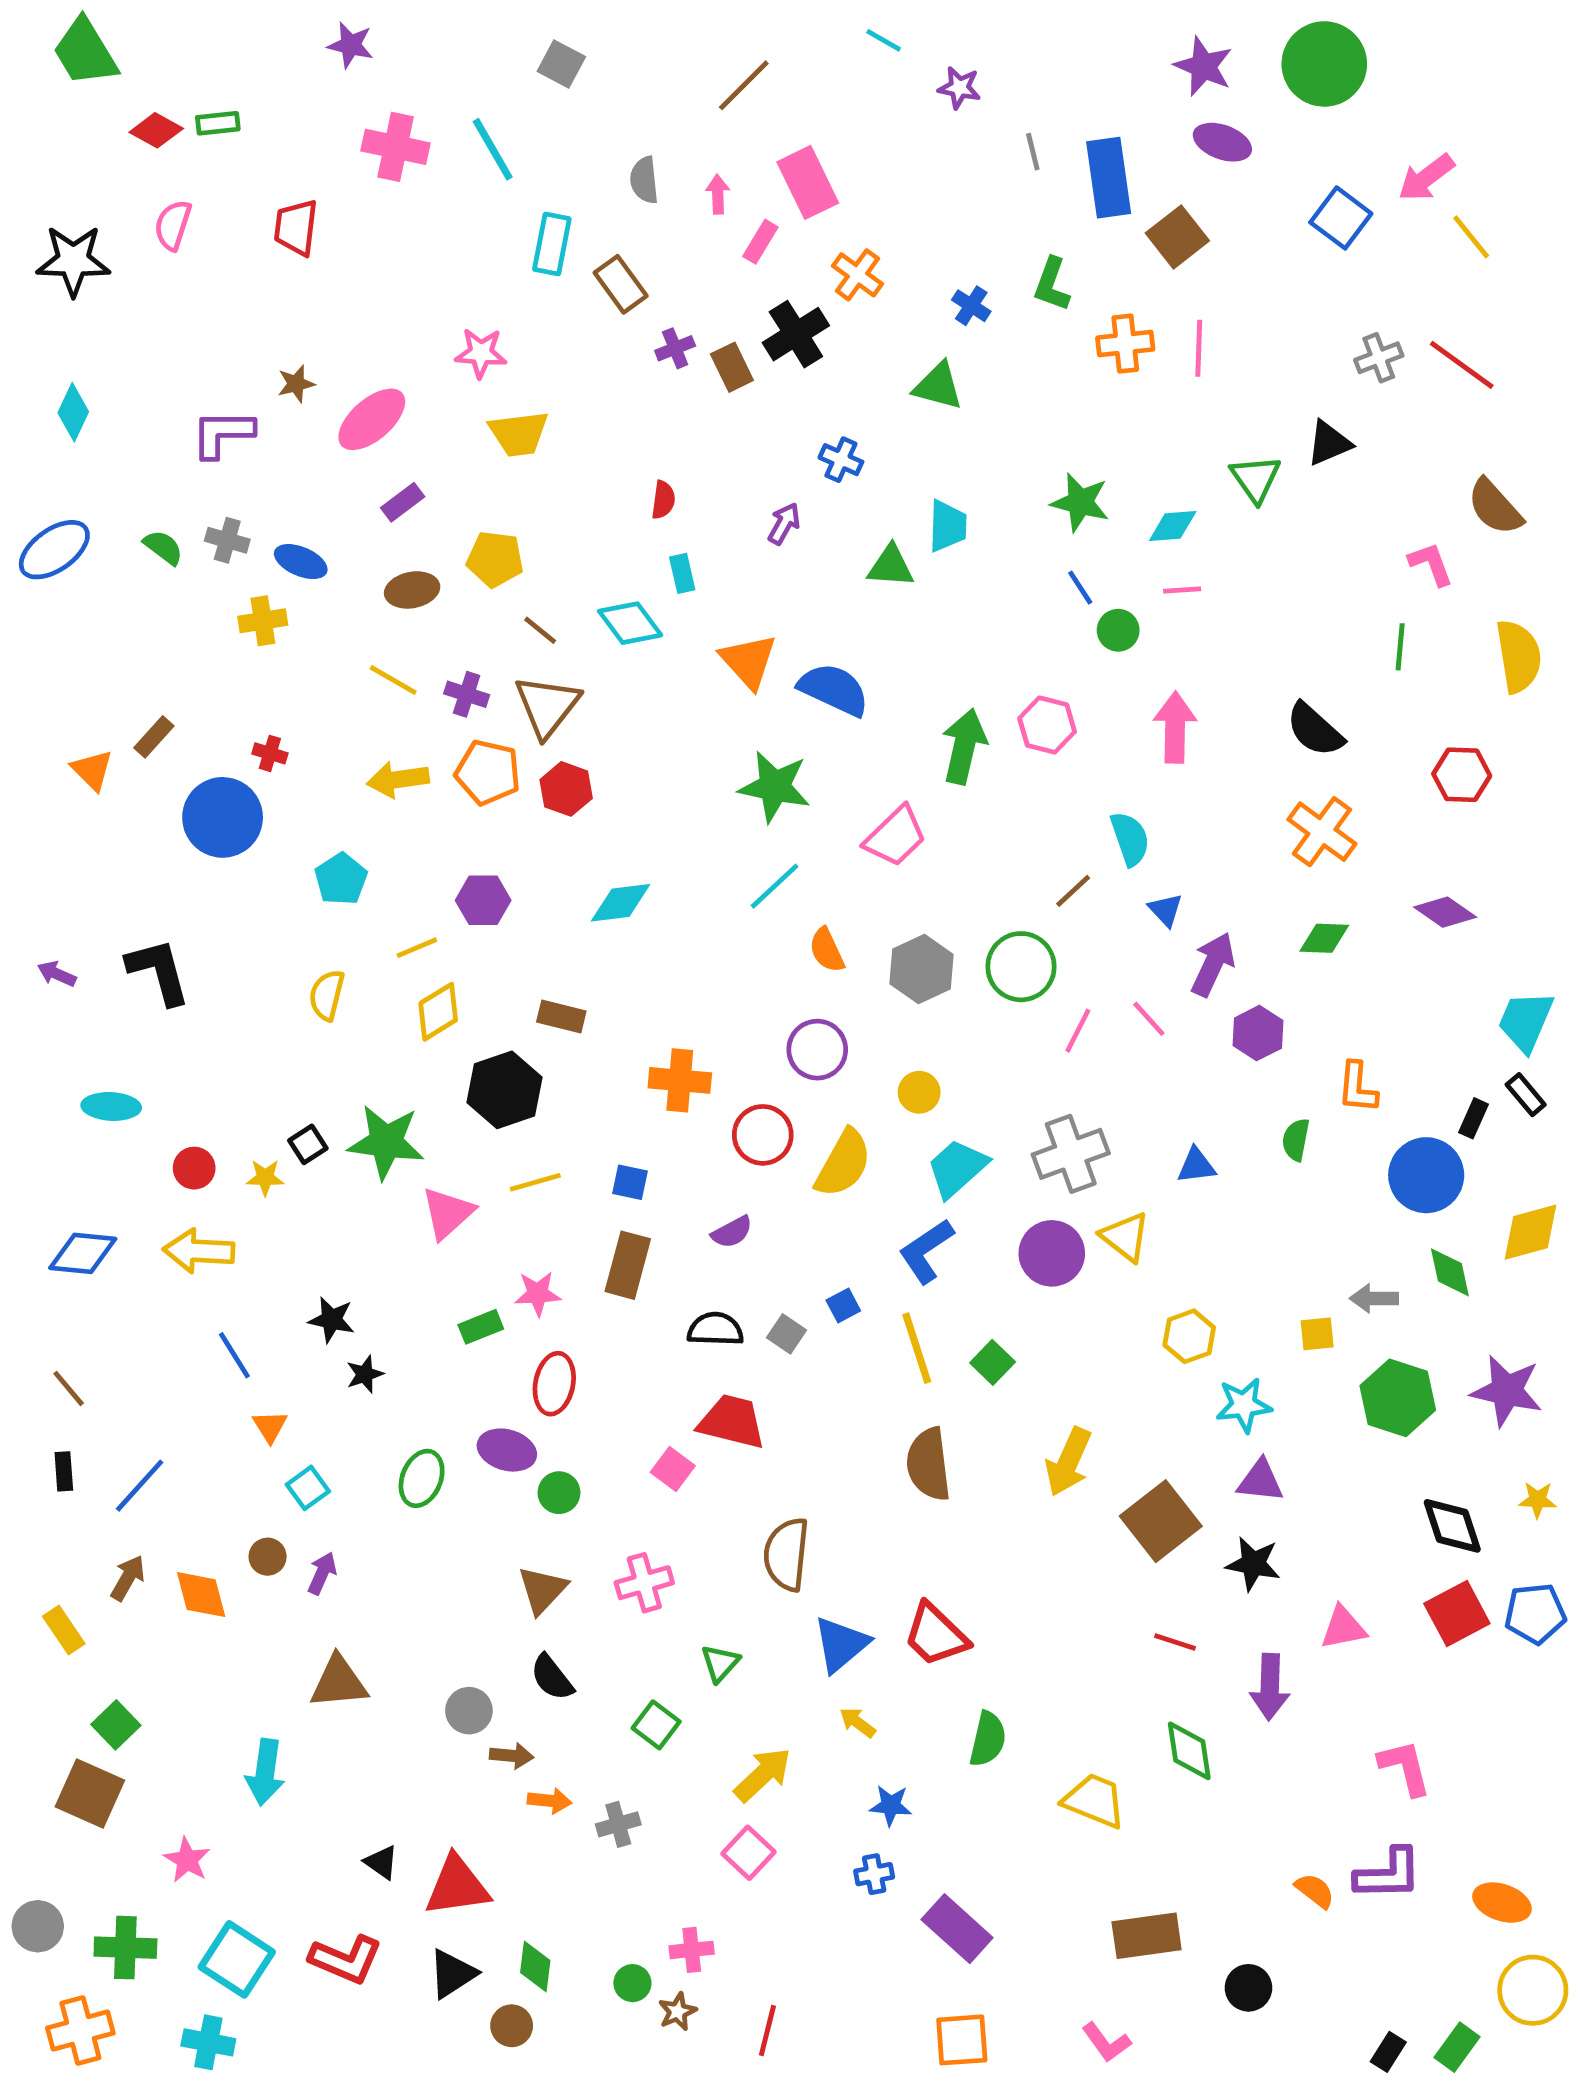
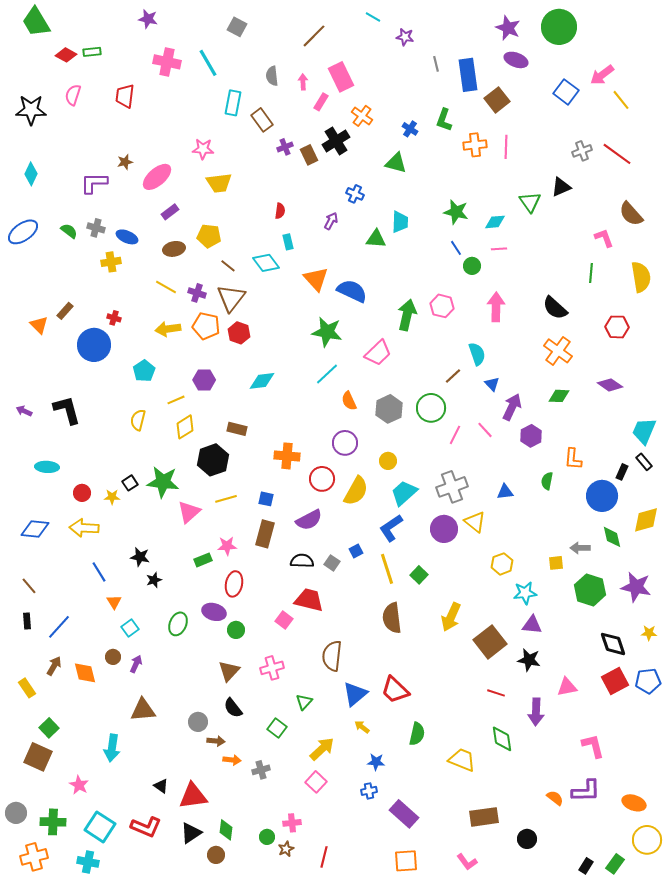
purple semicircle: (732, 1232) -> (309, 520), size x1.5

